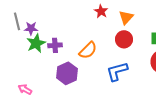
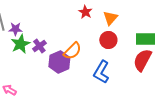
purple cross: (55, 45) -> (39, 46), turned -32
blue L-shape: (117, 71) -> (101, 72), turned -45
purple hexagon: (67, 73) -> (59, 62), moved

